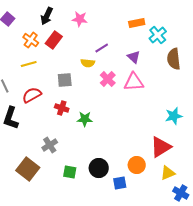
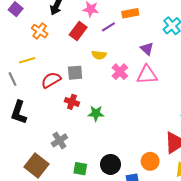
orange rectangle: (137, 23) -> (130, 13), moved
red rectangle: (54, 40) -> (78, 31), moved
purple line: (102, 48) -> (108, 27), moved
yellow line: (29, 64) -> (27, 60), moved
red semicircle: (32, 95) -> (51, 80), moved

